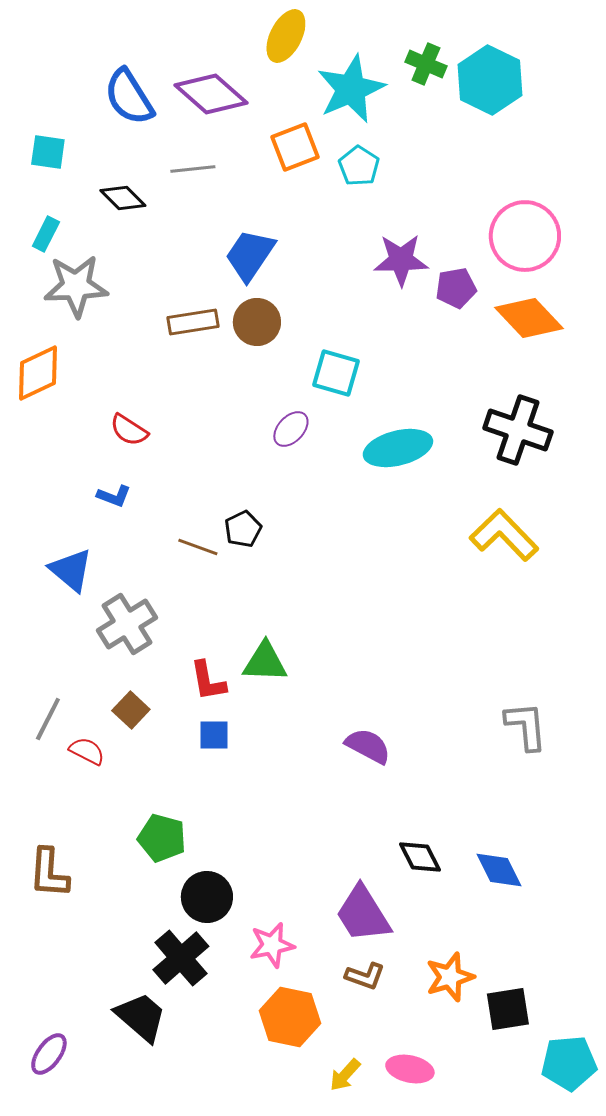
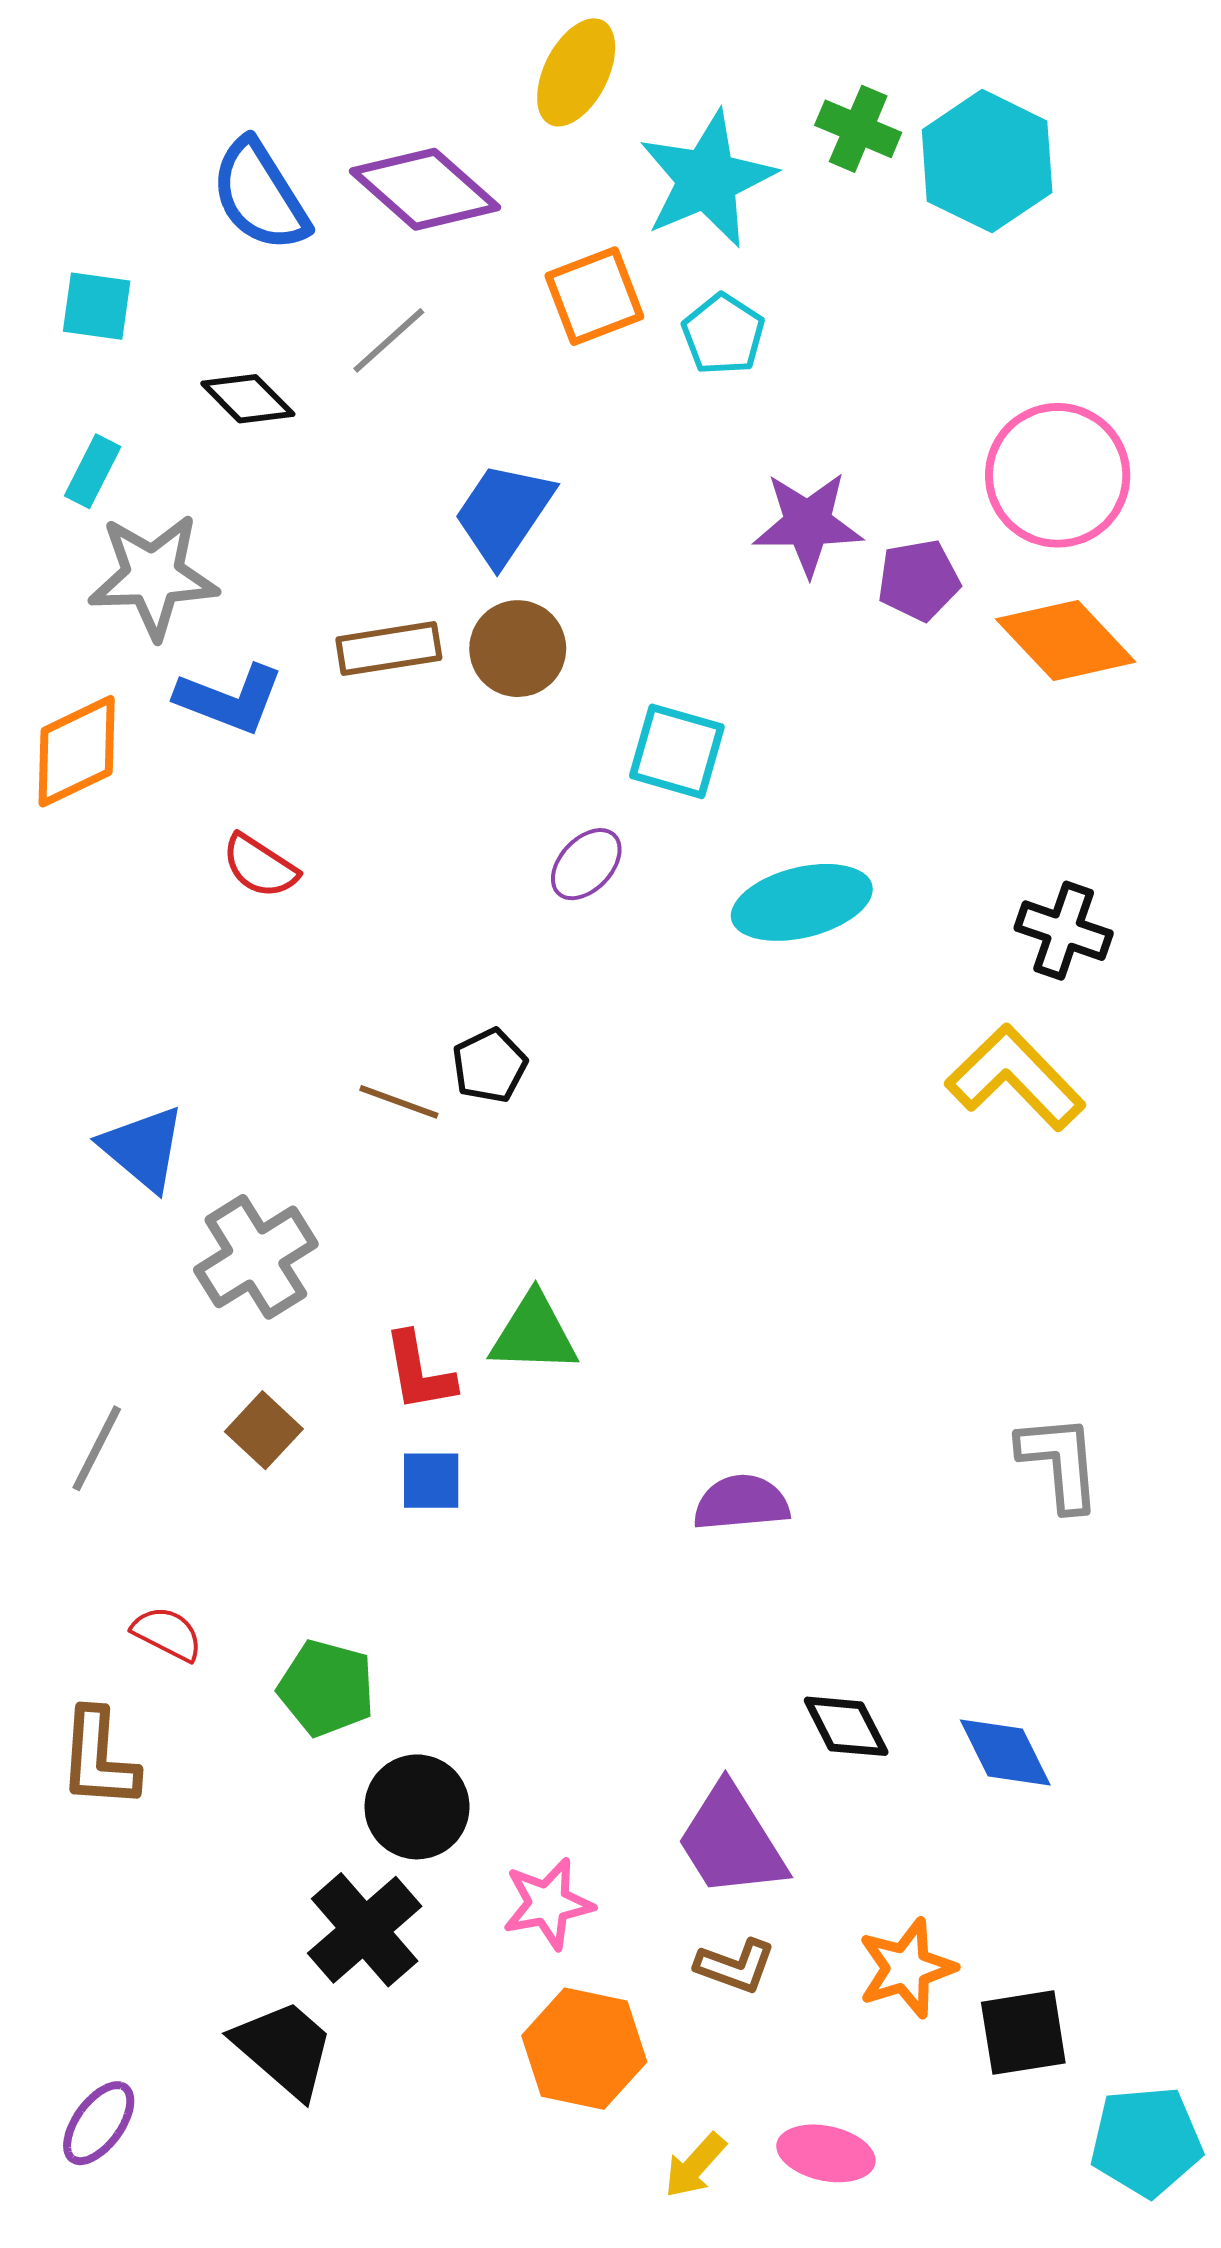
gray line: (193, 169) -> (389, 340), turned -36
black cross: (518, 430) -> (1064, 931), moved, size x0.7
blue L-shape: (114, 496) -> (230, 699), moved, size x1.6
purple semicircle: (368, 746) -> (741, 1503), turned -33
red semicircle: (87, 751) -> (167, 1634), moved

